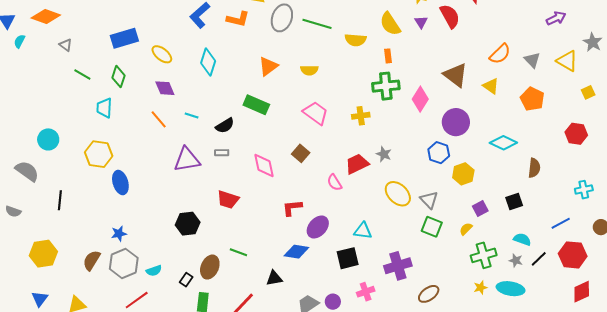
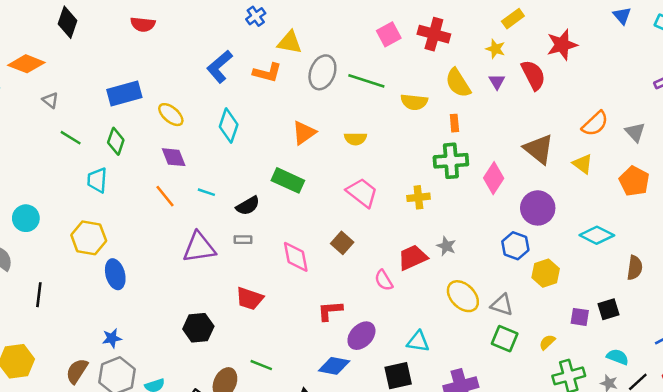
gray triangle: (429, 200) -> (502, 305), turned -30
purple square: (480, 208) -> (580, 317), moved, turned 35

